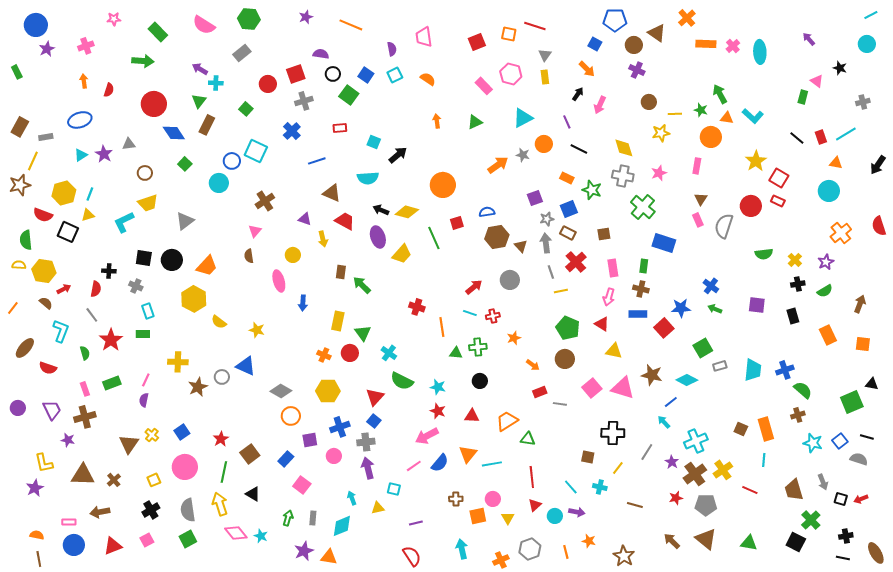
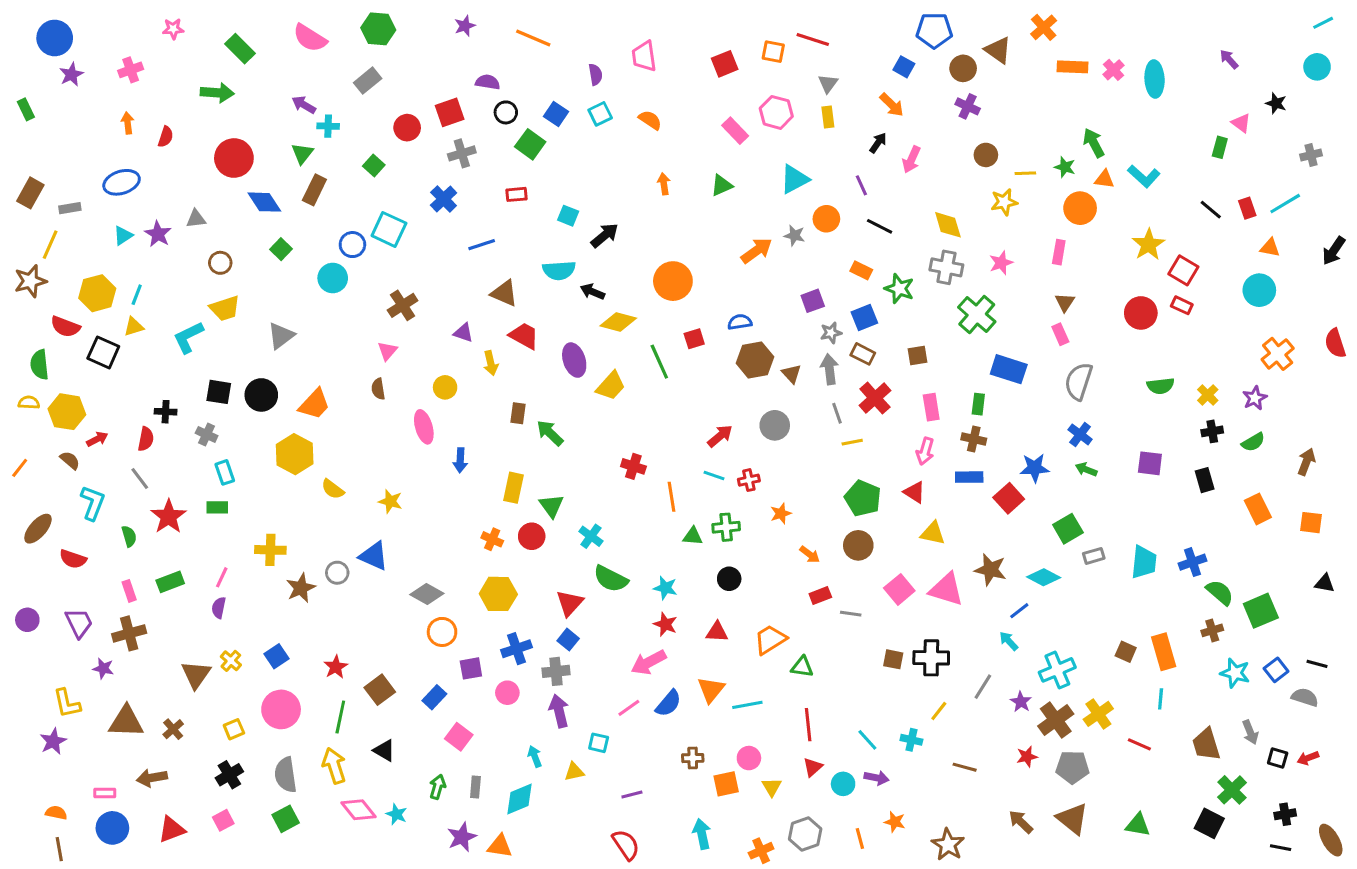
black arrow: (381, 210) -> (592, 292), moved
gray semicircle: (724, 226) -> (1079, 381), moved
green square: (852, 402) -> (1261, 611), moved
brown square: (588, 457) -> (893, 659), moved

